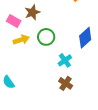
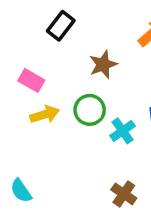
brown star: (32, 12) -> (103, 65), moved
cyan cross: (65, 60) -> (123, 131), moved

